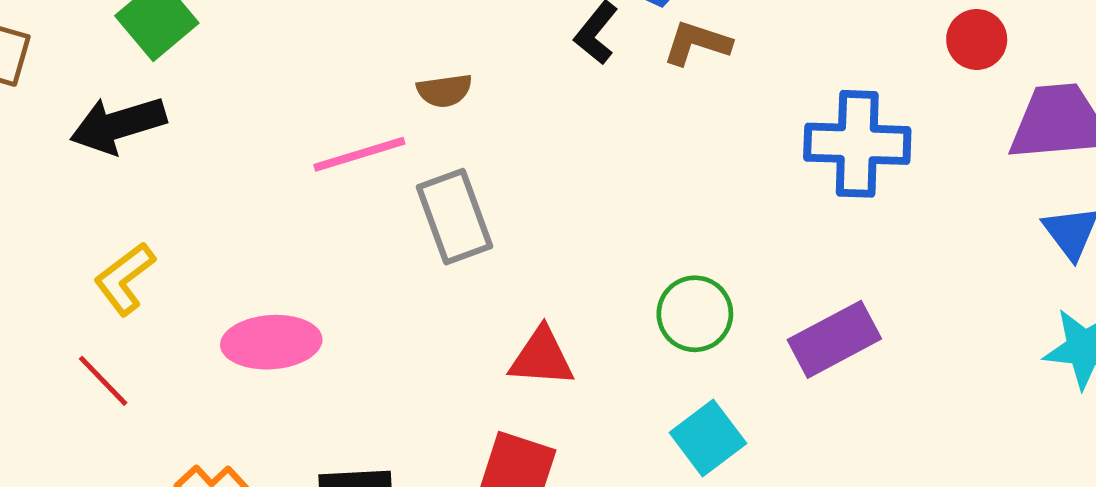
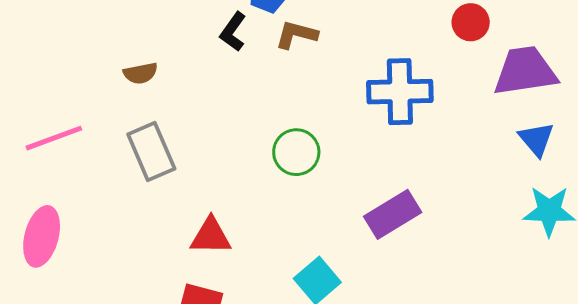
pink line: (359, 154) -> (54, 138), moved
green circle: (695, 314) -> (296, 152), moved
pink ellipse: (271, 342) -> (42, 236), turned -68

